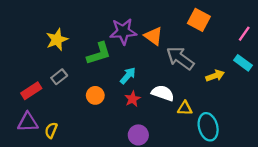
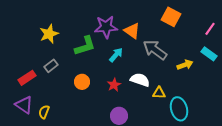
cyan arrow: (128, 76) -> (116, 55), moved
purple triangle: (28, 122) -> (24, 105), turned 36

